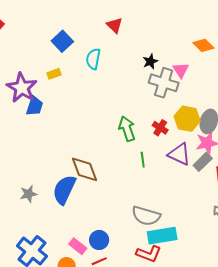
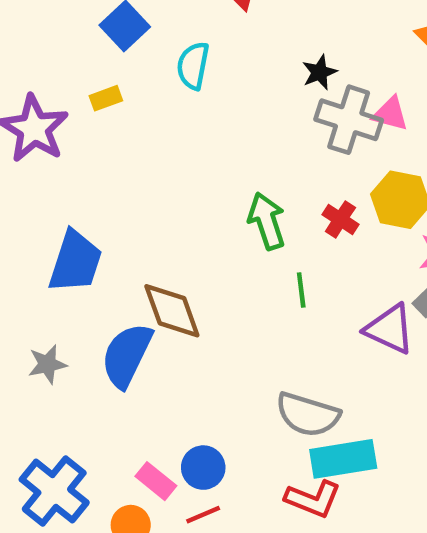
pink triangle: (181, 70) -> (390, 114), moved, turned -42
blue trapezoid: (35, 106) -> (75, 262), moved, size x1.4
purple triangle: (179, 154) -> (390, 329), moved

